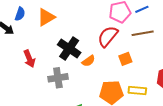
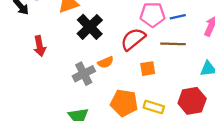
black cross: (69, 49) -> (90, 27), moved
gray cross: (58, 78) -> (84, 74), moved, turned -30

